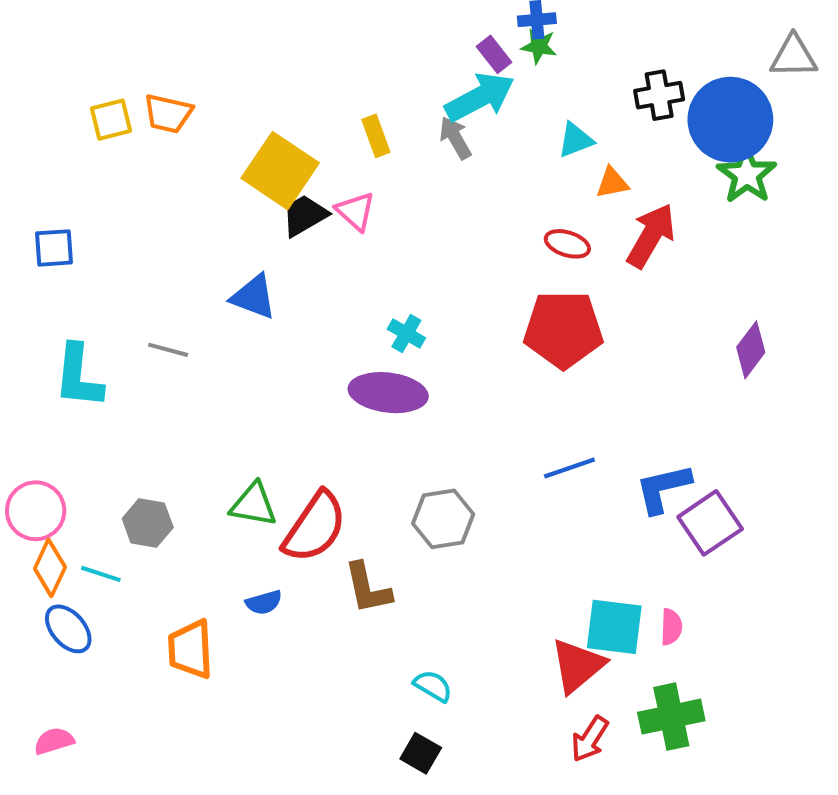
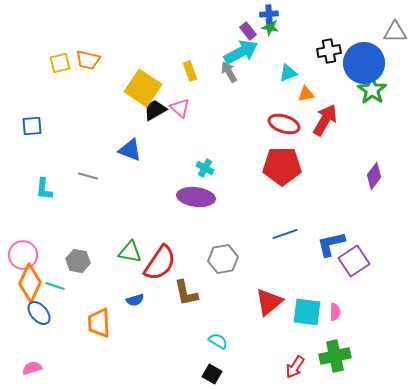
red ellipse: (567, 244) -> (284, 124), size x1.4
cyan L-shape: (78, 376) -> (44, 189), size x0.7
orange diamond: (50, 568) -> (30, 283), size x1.4
red triangle: (578, 666) -> (269, 302), moved

